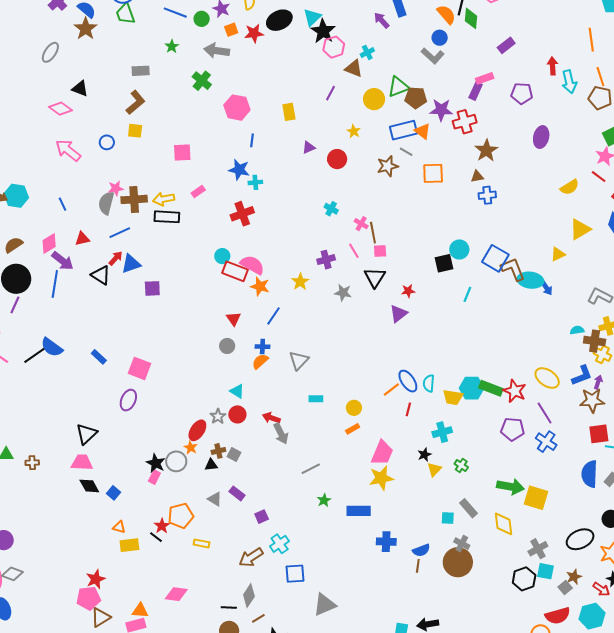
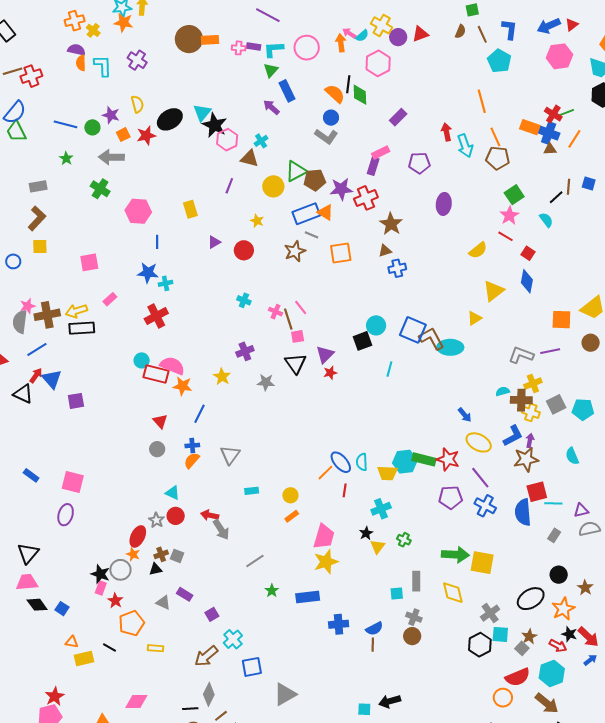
pink line: (354, 251) -> (301, 308), moved
blue triangle: (131, 264) -> (52, 379), turned -45
blue arrow: (546, 288) -> (465, 415), moved
purple triangle: (398, 314) -> (325, 355), moved
blue semicircle: (589, 474) -> (523, 512), moved
gray rectangle: (469, 508) -> (416, 581), turned 48
red star: (162, 526) -> (115, 601), moved
brown circle: (458, 562) -> (412, 636), size x0.6

